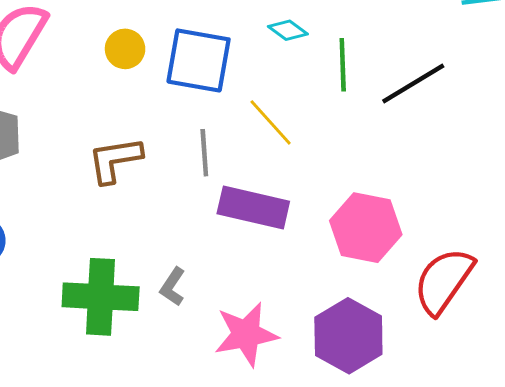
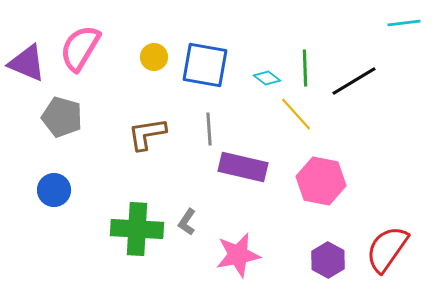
cyan diamond: (288, 30) -> (267, 78), moved
yellow line: (271, 122) -> (296, 114), moved
red semicircle: (444, 281) -> (387, 249), moved
purple hexagon: (348, 336) -> (328, 260), moved, size x0.7

